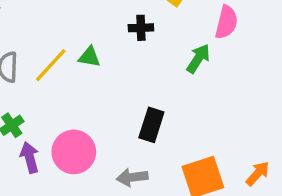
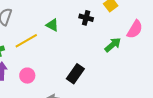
yellow line: (51, 65) -> (26, 41), moved
pink circle: (74, 152) -> (27, 76), size x0.6

